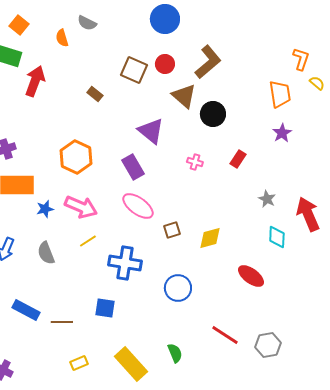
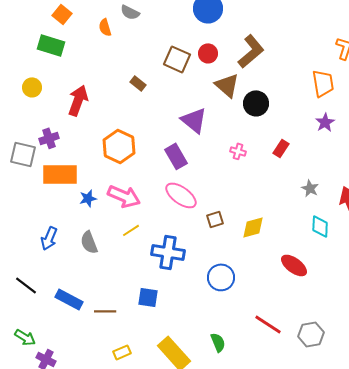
red arrow: (35, 81) -> (78, 100), moved

